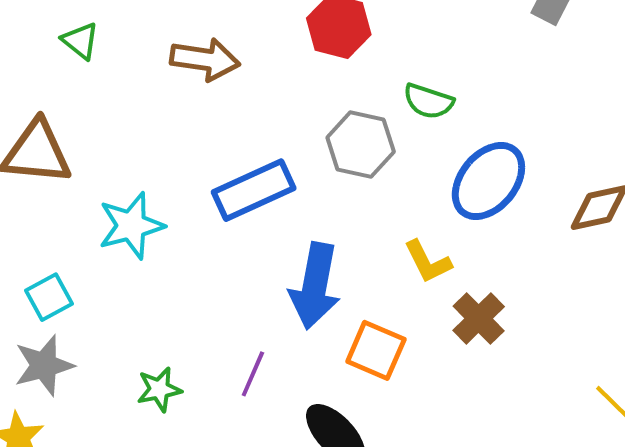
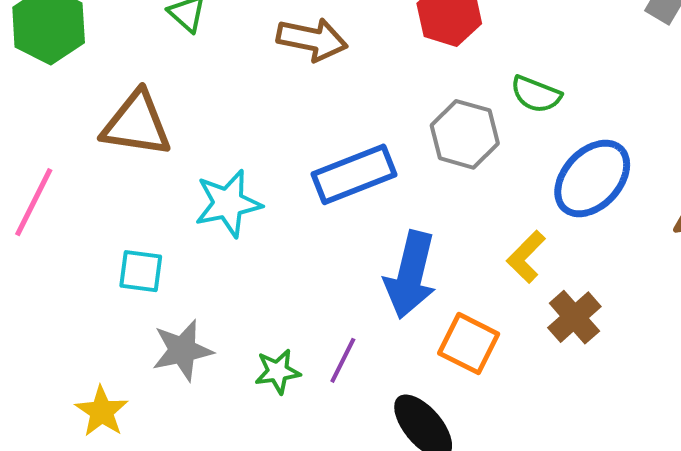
yellow L-shape: (428, 262) -> (526, 257), turned 68
cyan square: (49, 297) -> (141, 271), turned 33
gray star: (44, 365) -> (182, 350), moved
green star: (159, 389) -> (278, 371), moved

